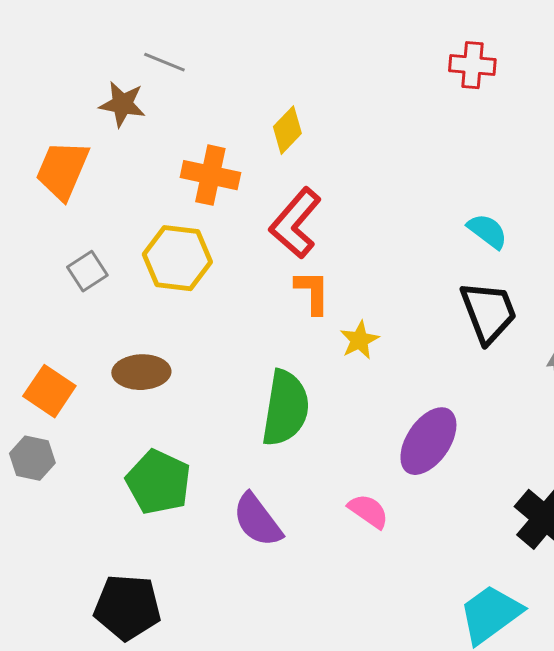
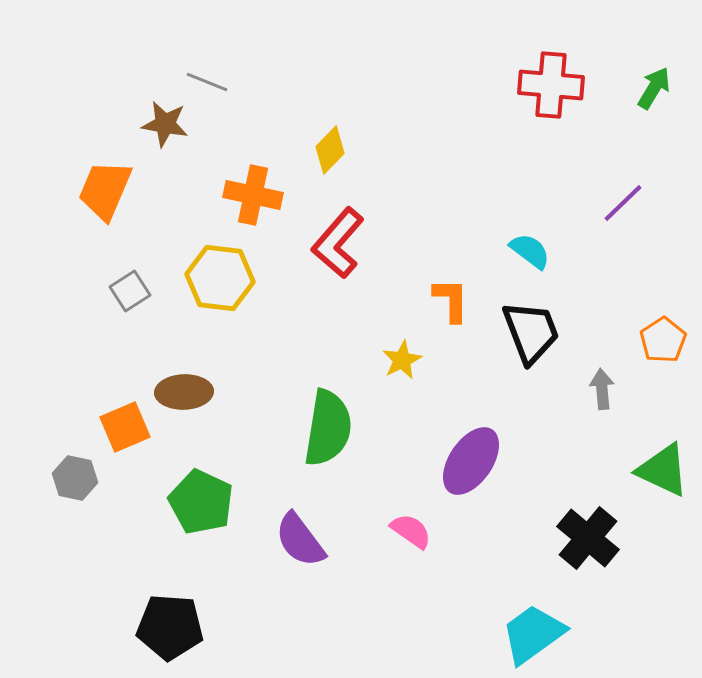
red cross: (472, 65) -> (551, 85), moved, size x1.4
orange L-shape: (312, 292) -> (451, 300), moved
orange square: (49, 391) -> (125, 427), moved, turned 33

